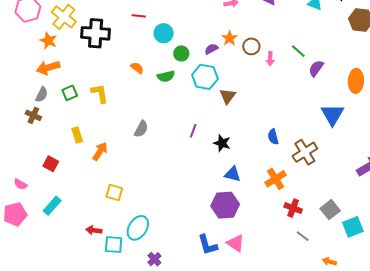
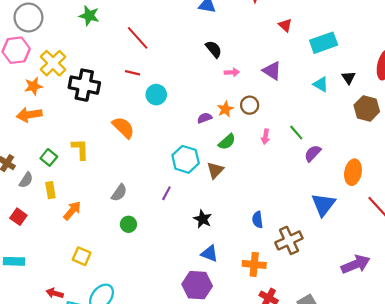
orange star: (48, 41) -> (33, 86), turned 30
brown circle: (251, 46) -> (250, 105), moved
green circle: (181, 53) -> (128, 224), moved
orange semicircle: (137, 68) -> (123, 128), size x1.6
green semicircle: (166, 76) -> (227, 142), moved, turned -36
cyan hexagon: (205, 77) -> (186, 159), moved
green square: (70, 93) -> (49, 157), moved, turned -35
gray semicircle: (42, 95) -> (26, 180), moved
purple line: (193, 131) -> (166, 193), moved
orange cross: (276, 179) -> (254, 264), turned 30
cyan rectangle: (52, 206) -> (14, 261), turned 42

